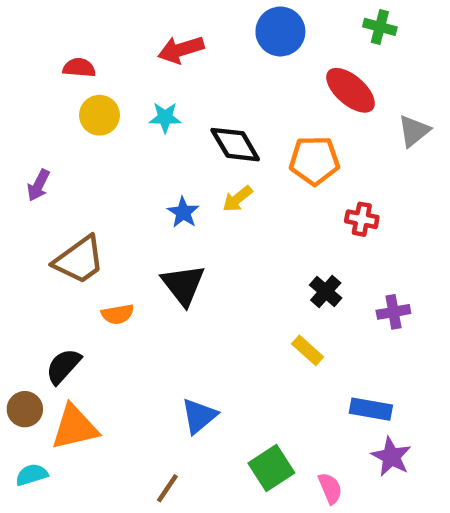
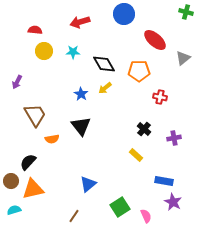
green cross: (380, 27) -> (186, 12), moved
brown trapezoid: (79, 260) -> (35, 115), turned -85

